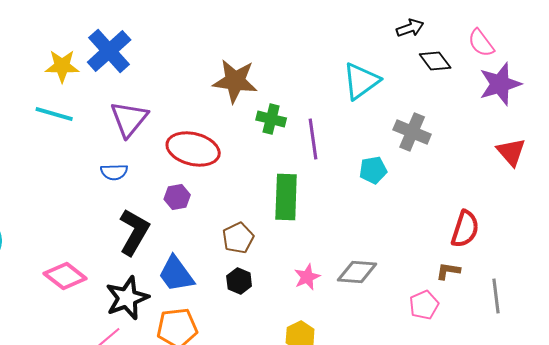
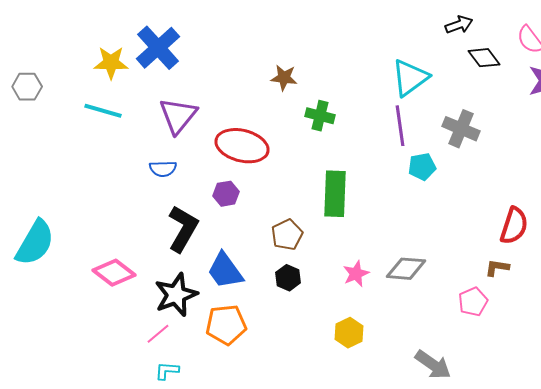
brown star: (235, 81) -> (284, 78), size x0.6
purple line: (313, 139) -> (400, 126), moved

